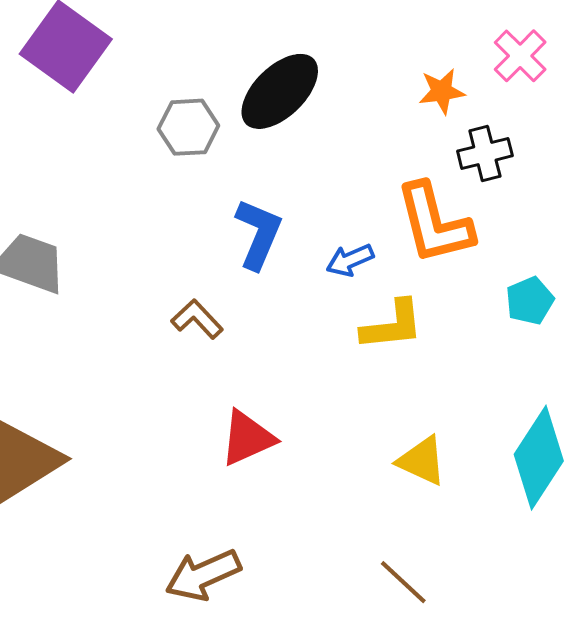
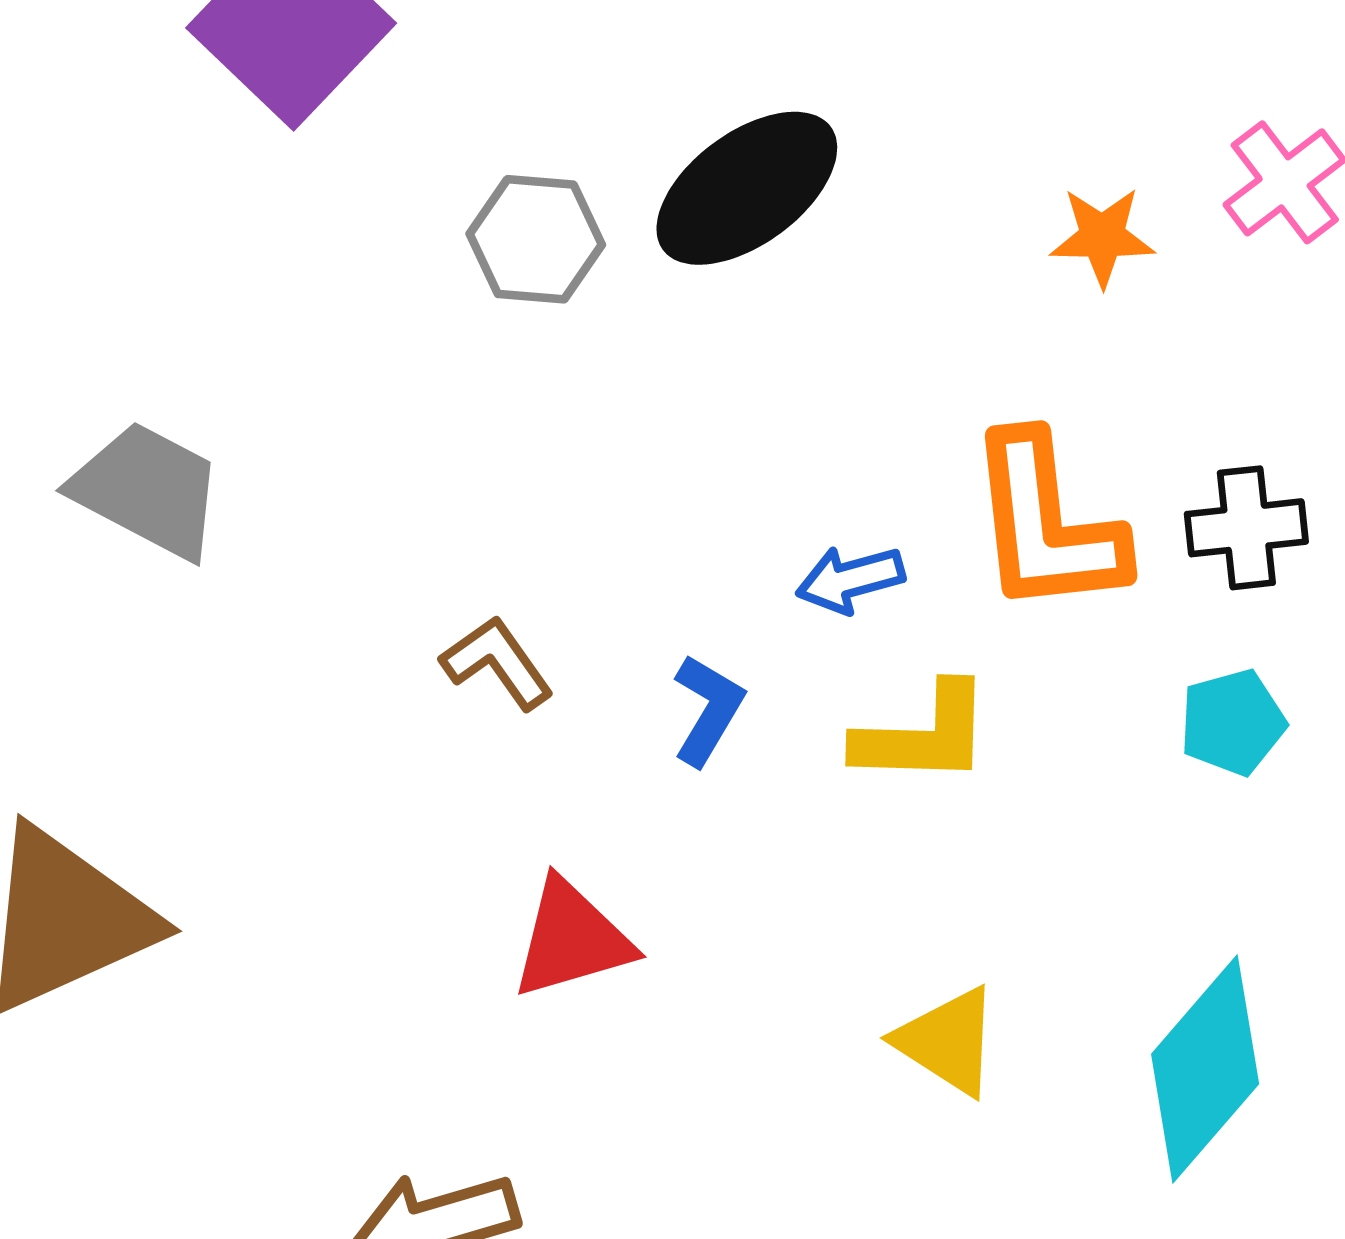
black cross: (485, 153) -> (1246, 528), moved
blue L-shape: (258, 234) -> (708, 710), moved, size x0.7

